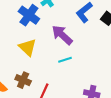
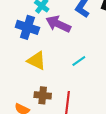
purple arrow: (62, 35) -> (58, 24), moved

